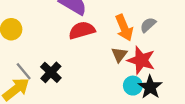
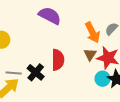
red semicircle: (82, 30) -> (58, 60), moved, turned 110
gray line: (24, 71) -> (14, 73), turned -42

